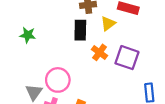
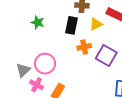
green star: (28, 35) -> (38, 22), moved
orange cross: (99, 52) -> (84, 47), turned 32

